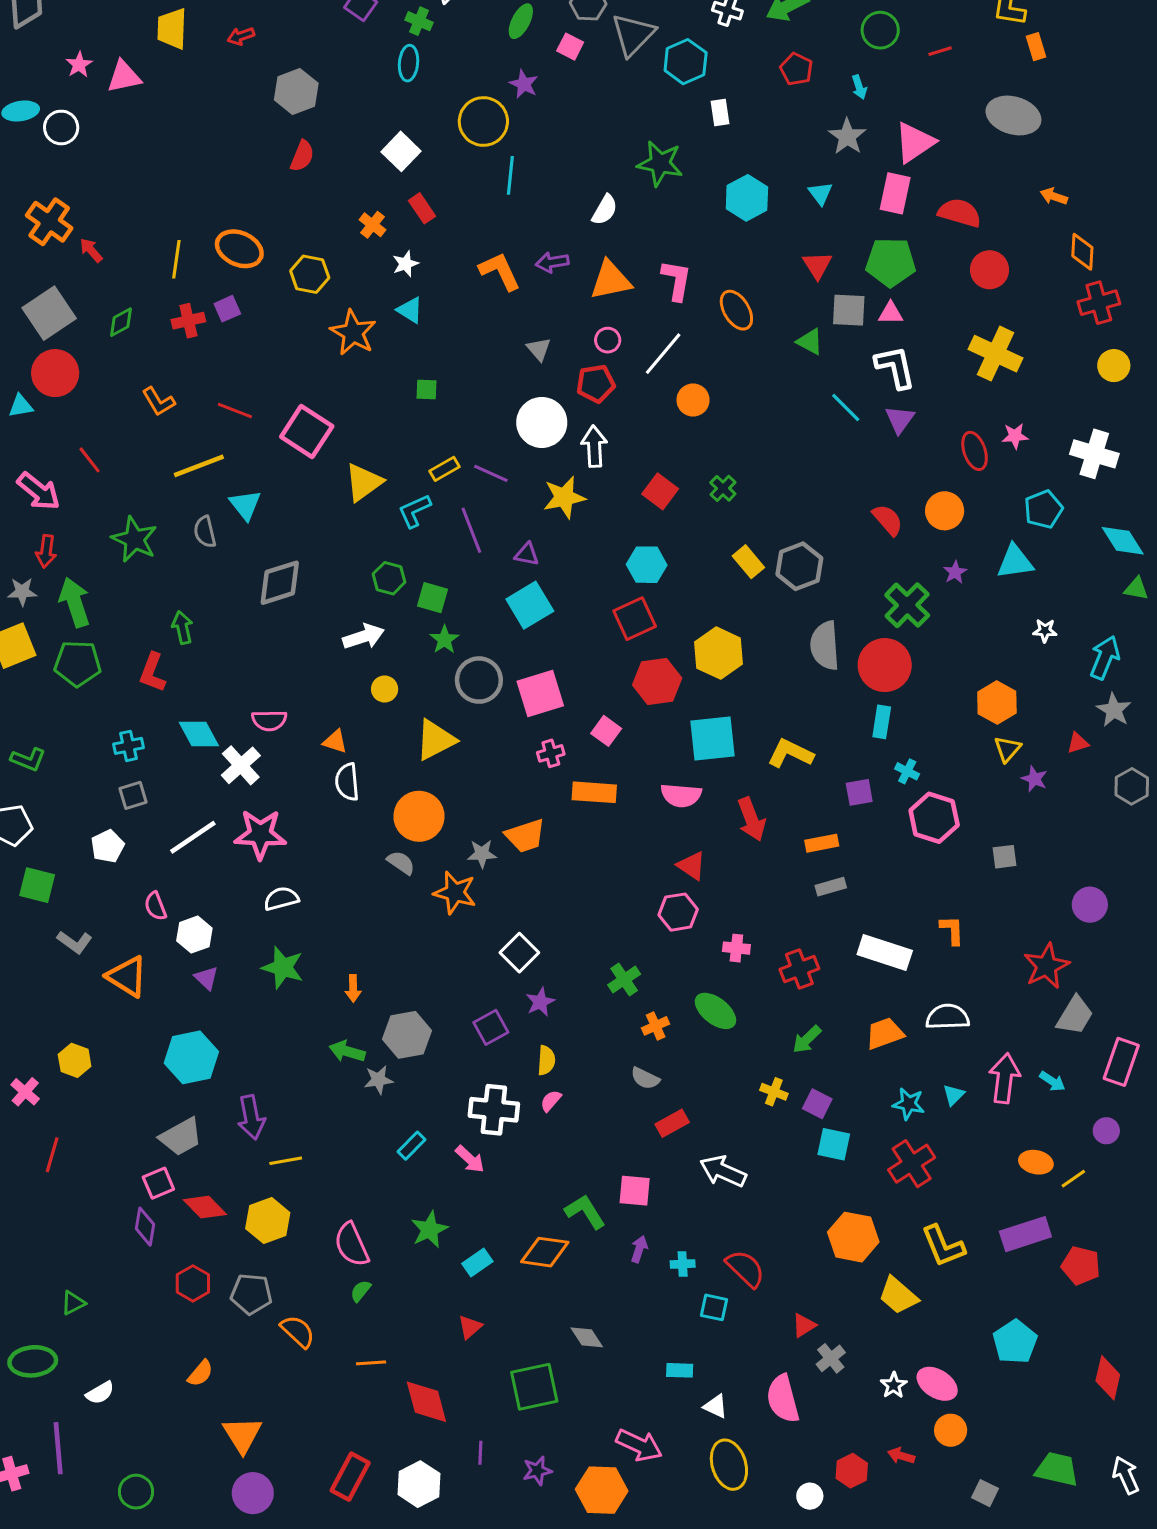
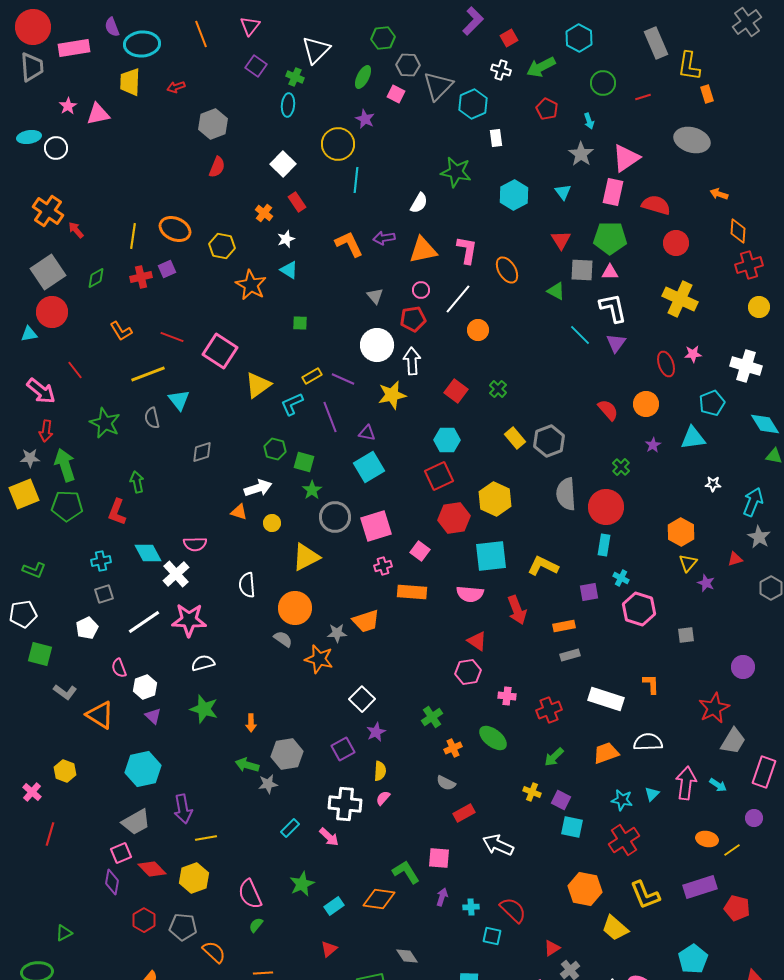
gray diamond: (280, 583) -> (202, 452), size x0.7
green cross: (907, 605) -> (621, 467), size x0.6
orange triangle: (335, 741) -> (239, 512), moved

